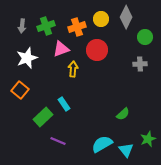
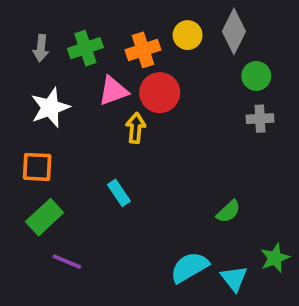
green circle: (145, 37) -> (256, 76), moved
red circle: (97, 50) -> (160, 93), moved
orange square: (20, 90) -> (37, 167), turned -36
green rectangle: (43, 117) -> (45, 217), moved
purple line: (58, 141) -> (67, 262), moved

